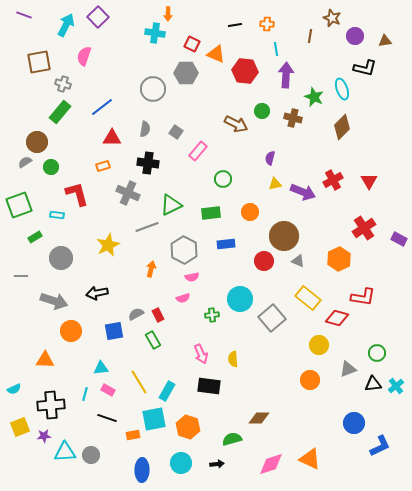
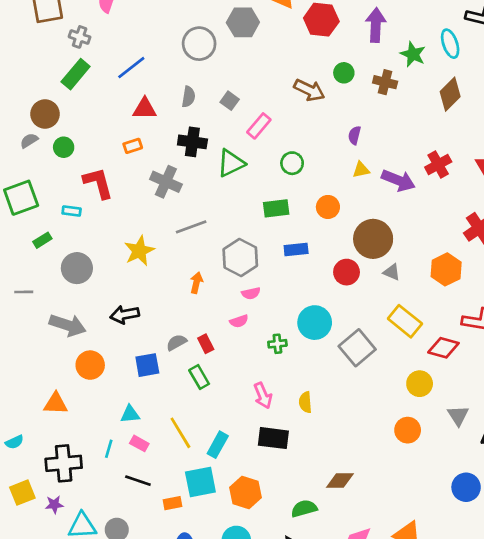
green triangle: (171, 205) -> (231, 163), moved
gray triangle: (348, 369) -> (458, 416), turned -42

